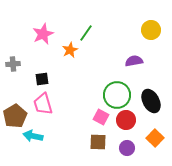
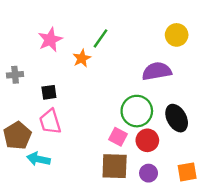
purple semicircle: (134, 61) -> (157, 71), size x1.4
orange square: (155, 138) -> (187, 172), moved, turned 36
brown square: (98, 142) -> (115, 166), size x1.4

